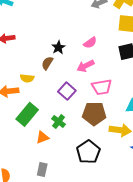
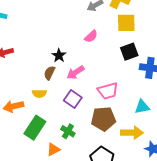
pink semicircle: (90, 43) -> (91, 36), moved
pink arrow: (86, 66) -> (75, 72), moved
yellow semicircle: (27, 78) -> (39, 93), moved

